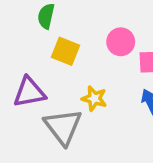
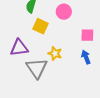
pink circle: (121, 42) -> (64, 12), moved

